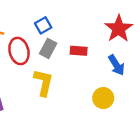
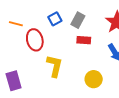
gray rectangle: (48, 48) -> (78, 20), moved
yellow circle: (103, 98) -> (94, 79), moved

